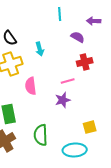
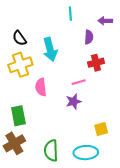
purple semicircle: (78, 37) -> (89, 37), turned 64
cyan arrow: (40, 49) -> (50, 49), size x1.6
green semicircle: (41, 135) -> (51, 150), moved

